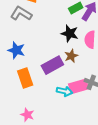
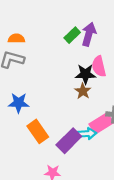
black star: (70, 33) -> (85, 74), moved
purple rectangle: (52, 65) -> (69, 141), moved

